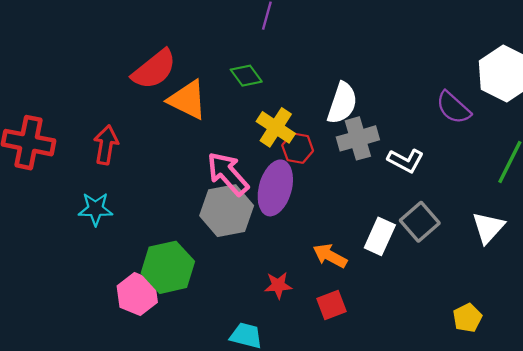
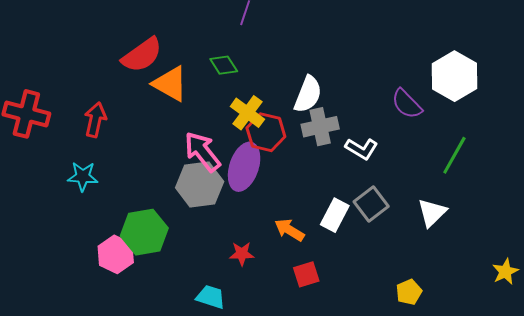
red hexagon: (298, 148) -> (266, 132), size x1.4
red square: (331, 305) -> (306, 274), moved

